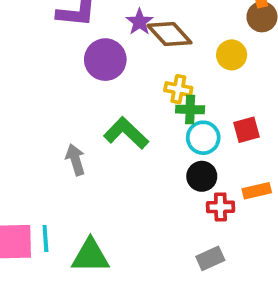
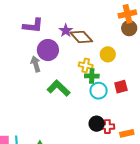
yellow circle: (232, 55) -> (108, 54), moved
gray arrow: (75, 160) -> (36, 64), moved
black circle: (202, 176) -> (97, 124), moved
orange rectangle: (257, 191) -> (127, 133), moved

